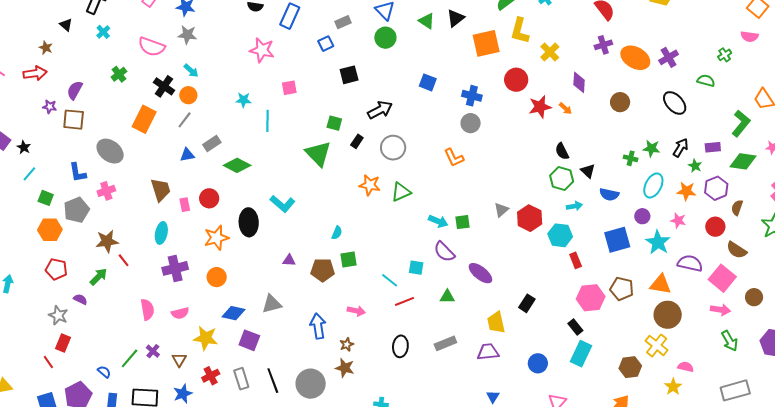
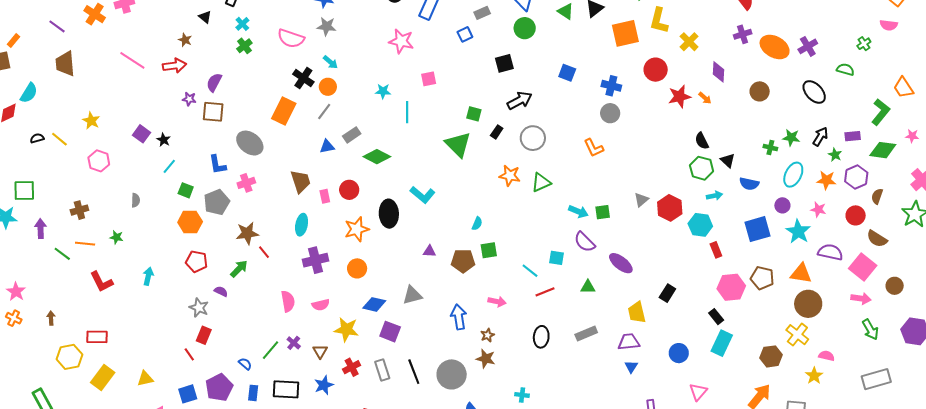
green cross: (119, 74) -> (244, 46), moved
black square: (349, 75) -> (504, 63), moved
blue triangle: (493, 397) -> (631, 367), moved

